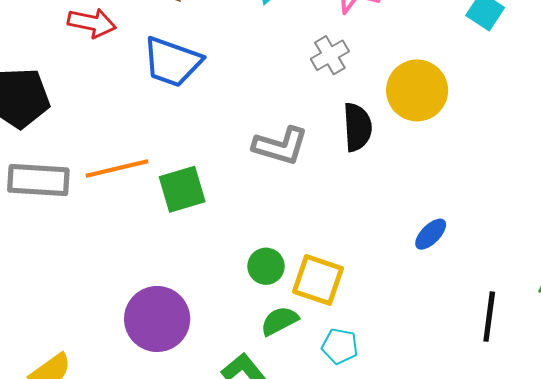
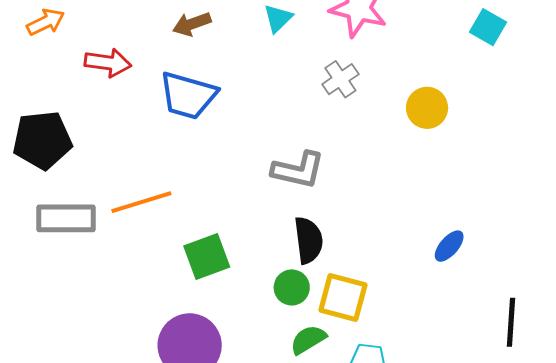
yellow circle: (417, 90) -> (427, 108), size x0.7
black semicircle: (357, 127) -> (308, 240), moved
green square: (182, 189) -> (207, 257), moved

